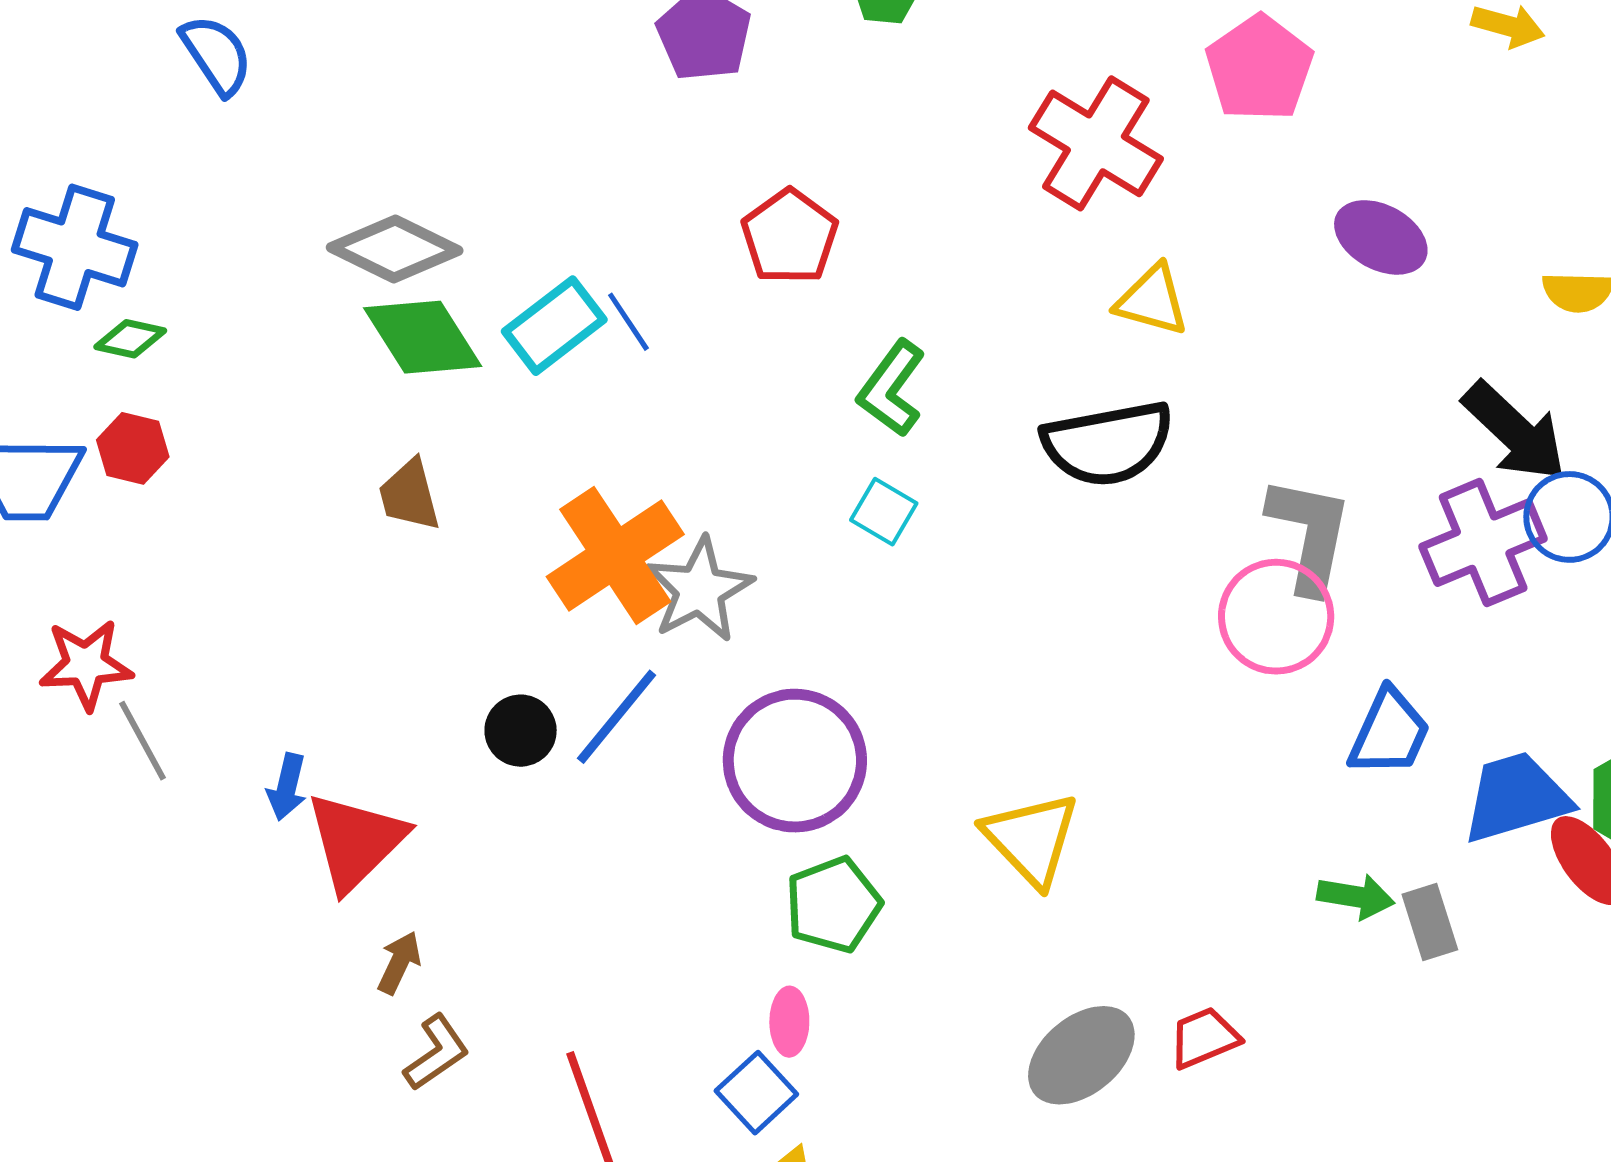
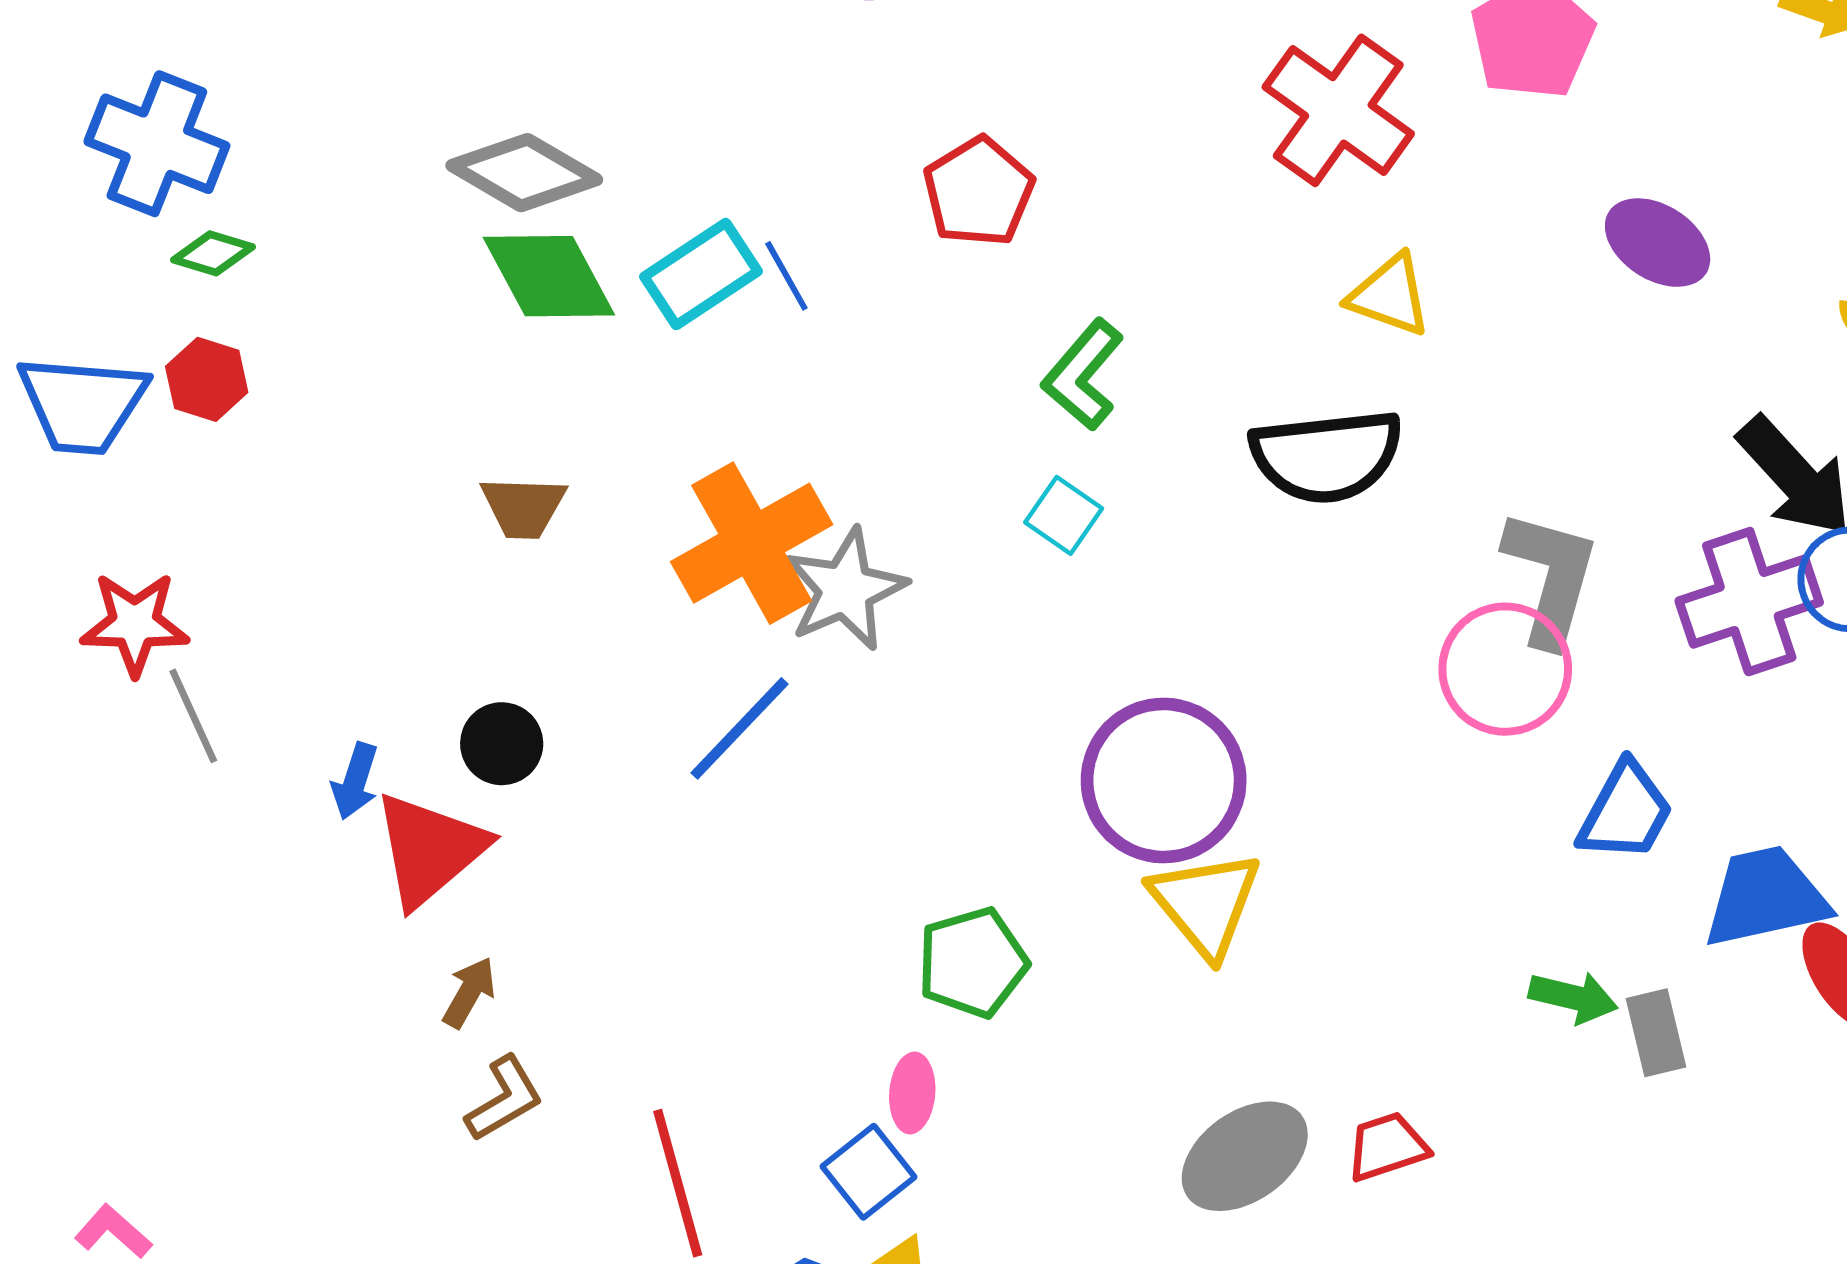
brown trapezoid: (409, 495) -> (523, 507), moved, turned -78
black circle: (521, 731) -> (502, 744), moved
purple circle: (795, 761) -> (1164, 780), moved

